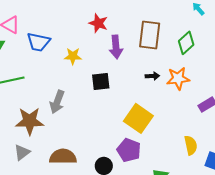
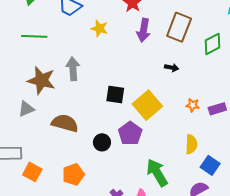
orange star: (178, 78) -> (193, 105), moved, size x0.6
black square: (101, 81) -> (115, 95), moved
gray arrow: (57, 102) -> (73, 69), turned 140

